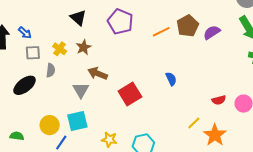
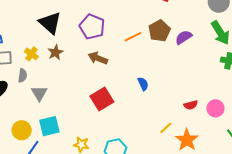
black triangle: (78, 18) -> (50, 23), size x1.4
brown arrow: (98, 74) -> (98, 58), moved
gray triangle: (81, 90) -> (39, 93), moved

